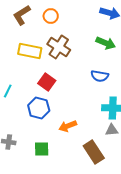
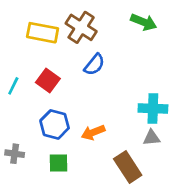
blue semicircle: (100, 76) -> (94, 65), moved, turned -60
red square: (47, 82) -> (48, 81), moved
blue hexagon: (39, 108) -> (55, 124), moved

